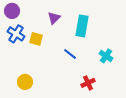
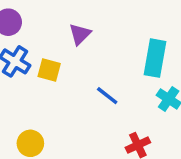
cyan rectangle: (82, 26) -> (155, 58), moved

